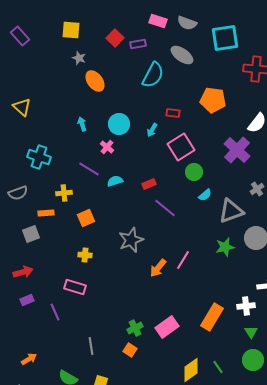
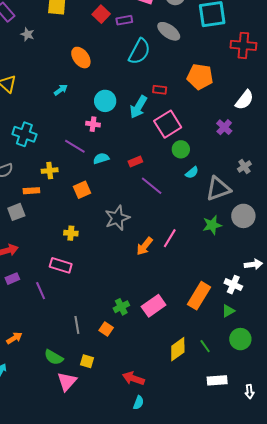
gray star: (79, 58) -> (27, 34), moved
cyan arrow: (82, 124) -> (61, 90), moved, turned 72
cyan arrow: (152, 130) -> (138, 107), size x1.6
pink cross: (107, 147) -> (93, 124), turned -32
purple cross: (237, 150) -> (224, 127), size x0.6
orange square: (86, 218) -> (82, 190), moved
white cross: (246, 306) -> (233, 285), turned 30
green triangle: (251, 332) -> (228, 311), moved, turned 32
orange square: (130, 350) -> (106, 329), moved

